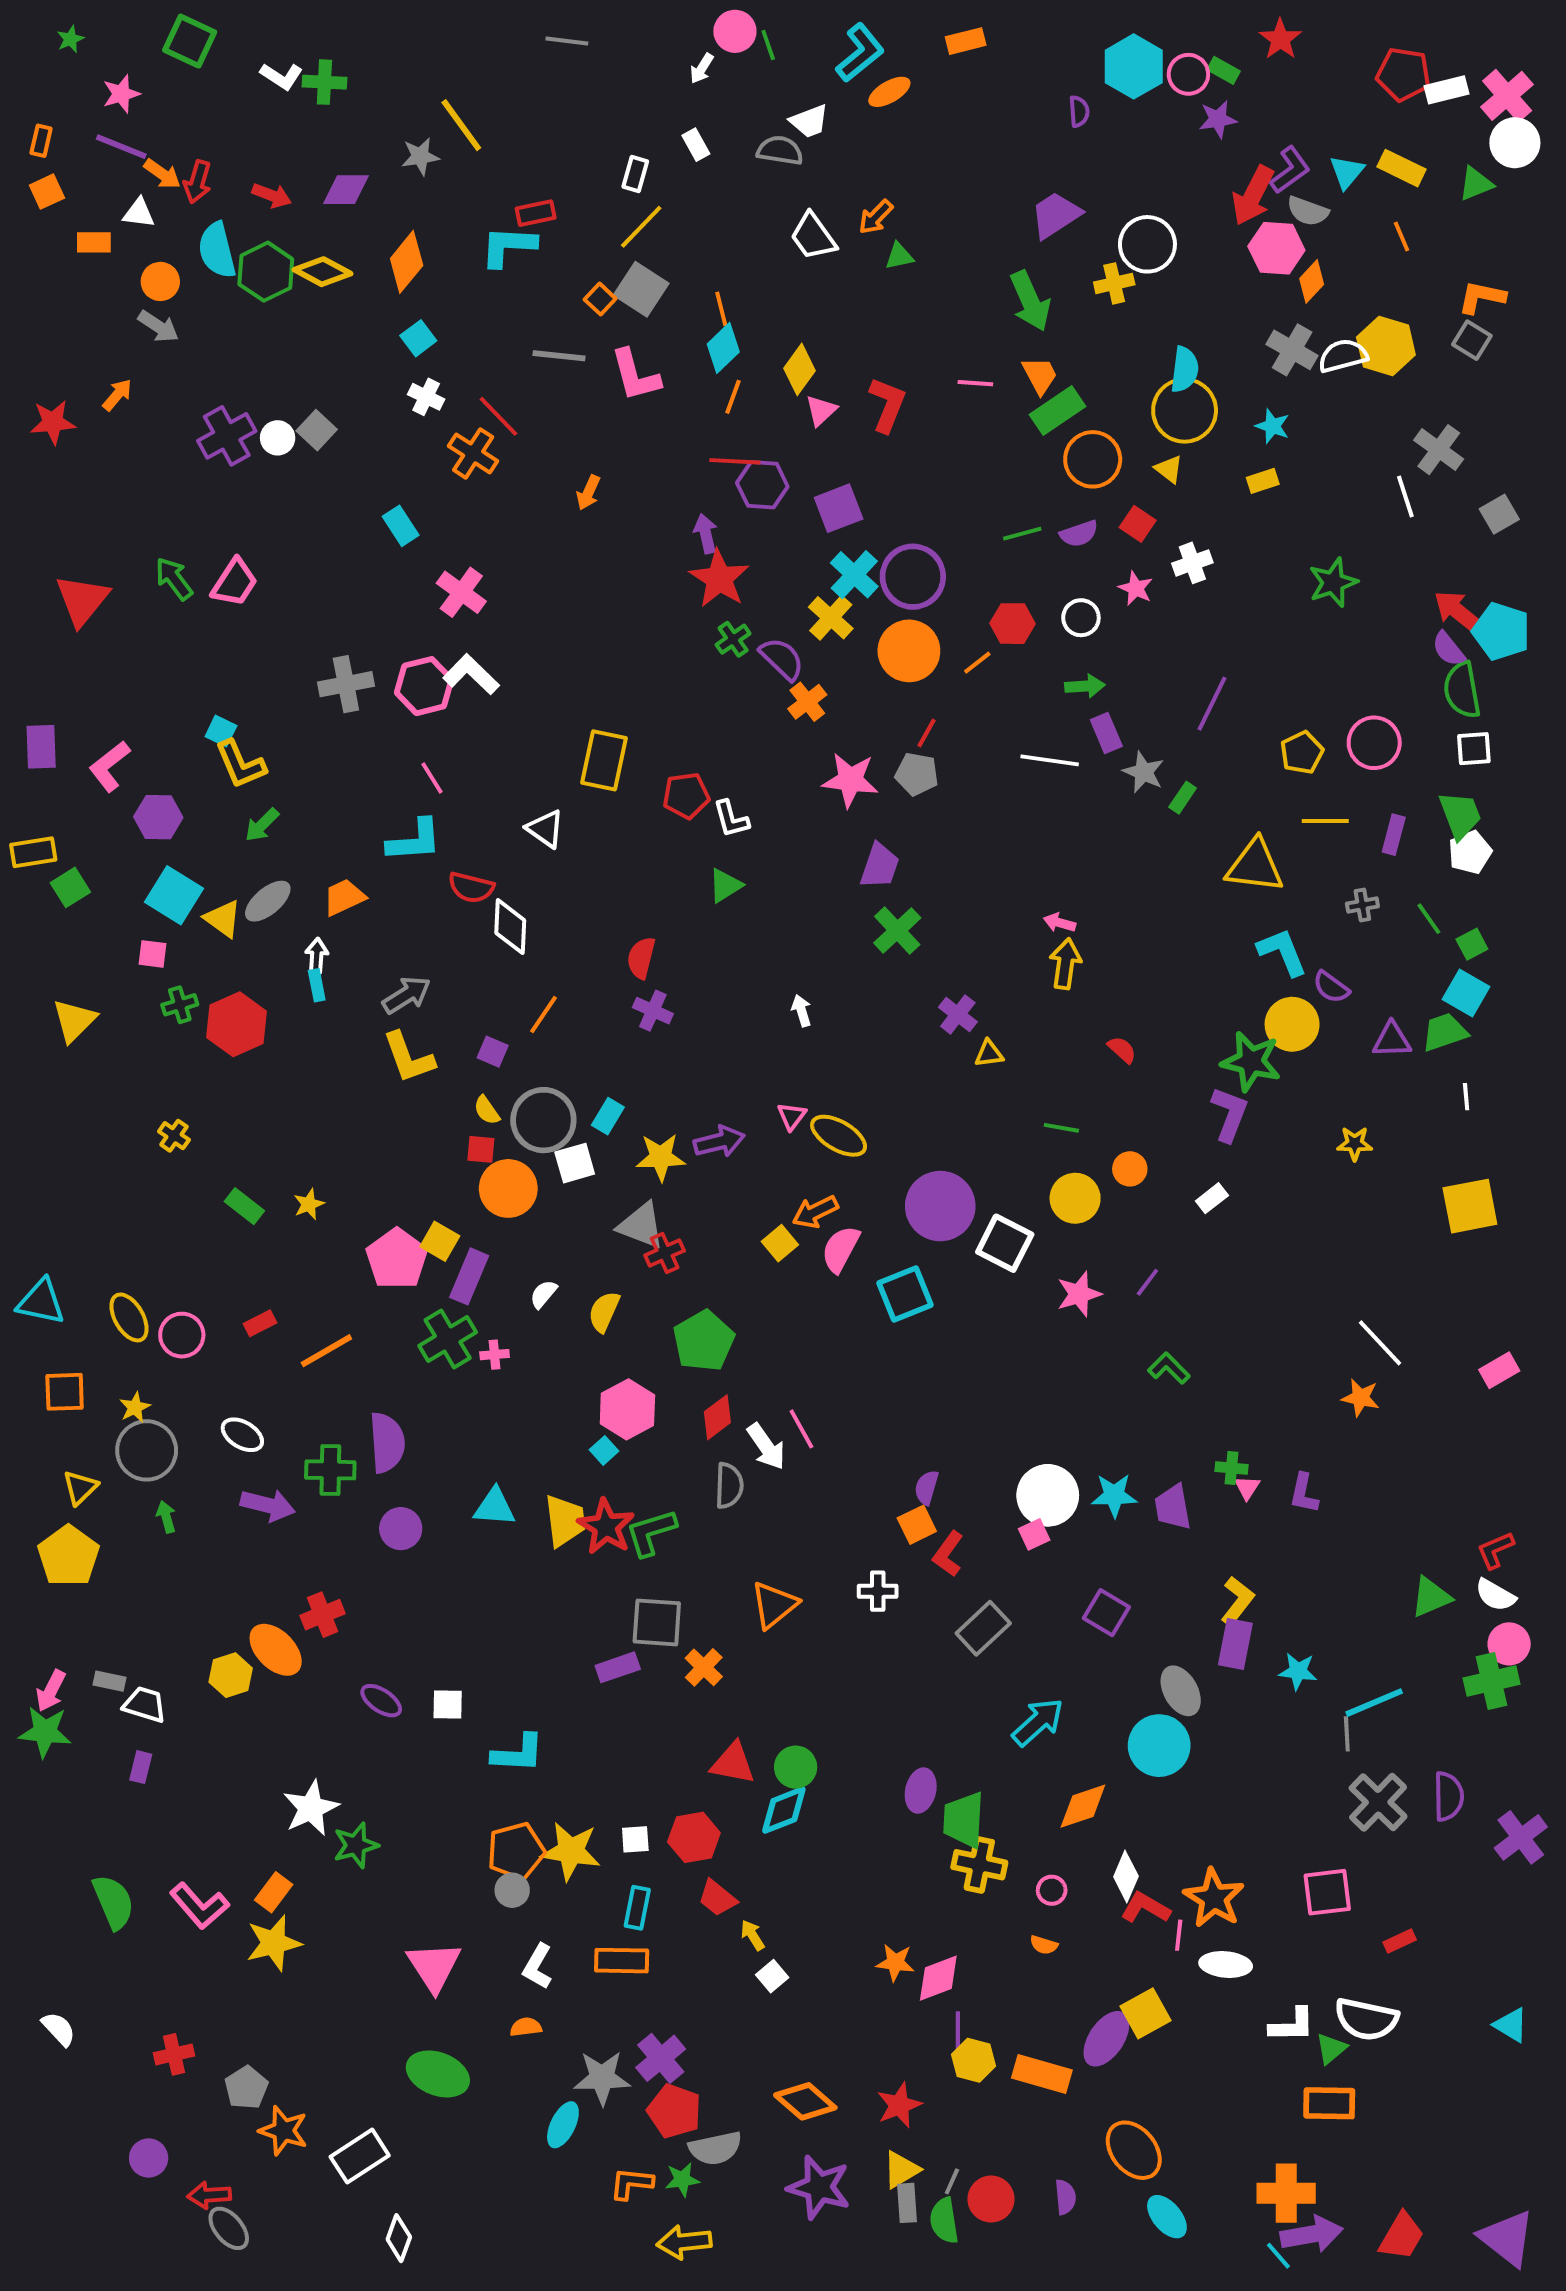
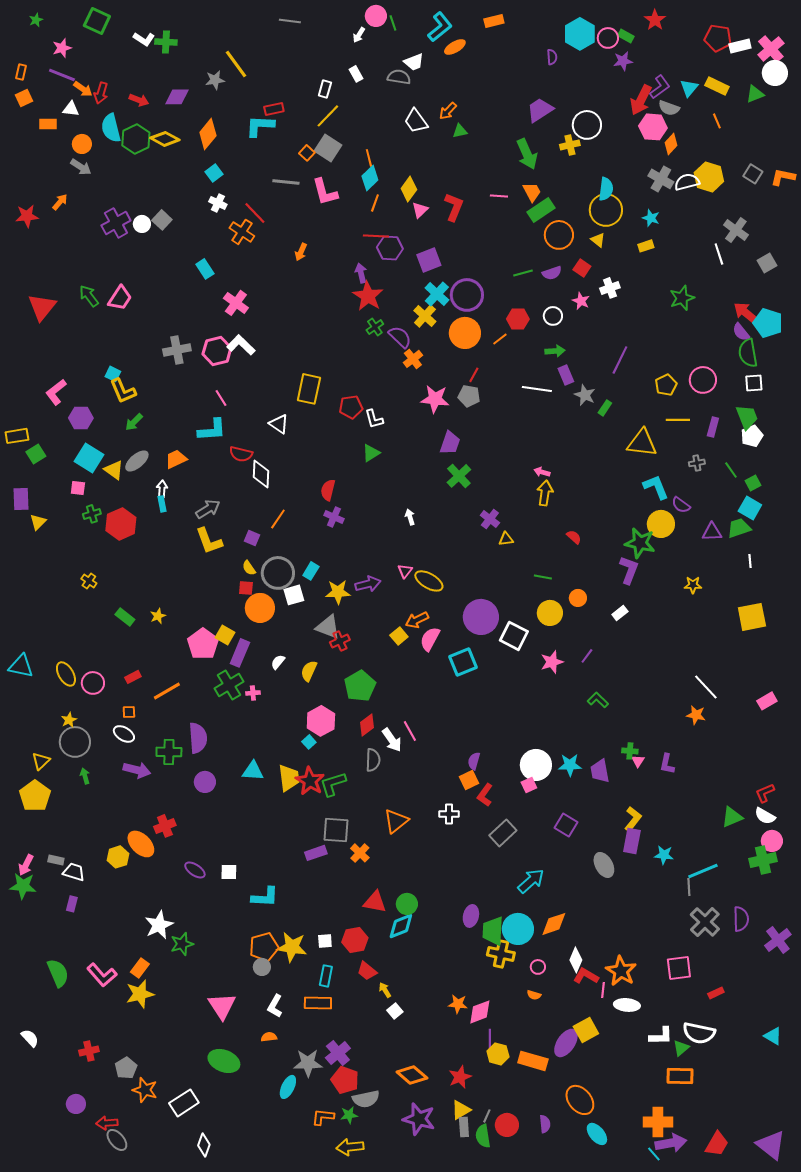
orange L-shape: (1482, 297) -> (783, 177), moved
purple rectangle: (41, 747) -> (21, 499), moved
yellow triangle: (74, 1020) -> (38, 522), size x0.7
orange square: (65, 1392) -> (129, 712), moved, size x0.6
cyan circle: (1159, 1746) -> (518, 929), moved

